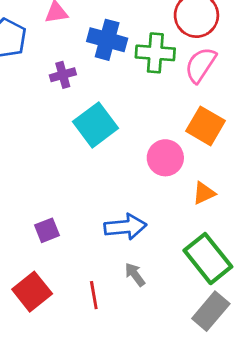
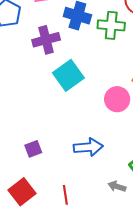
purple cross: (63, 75) -> (46, 40), size x1.5
gray arrow: (135, 275) -> (117, 186), moved, turned -36

